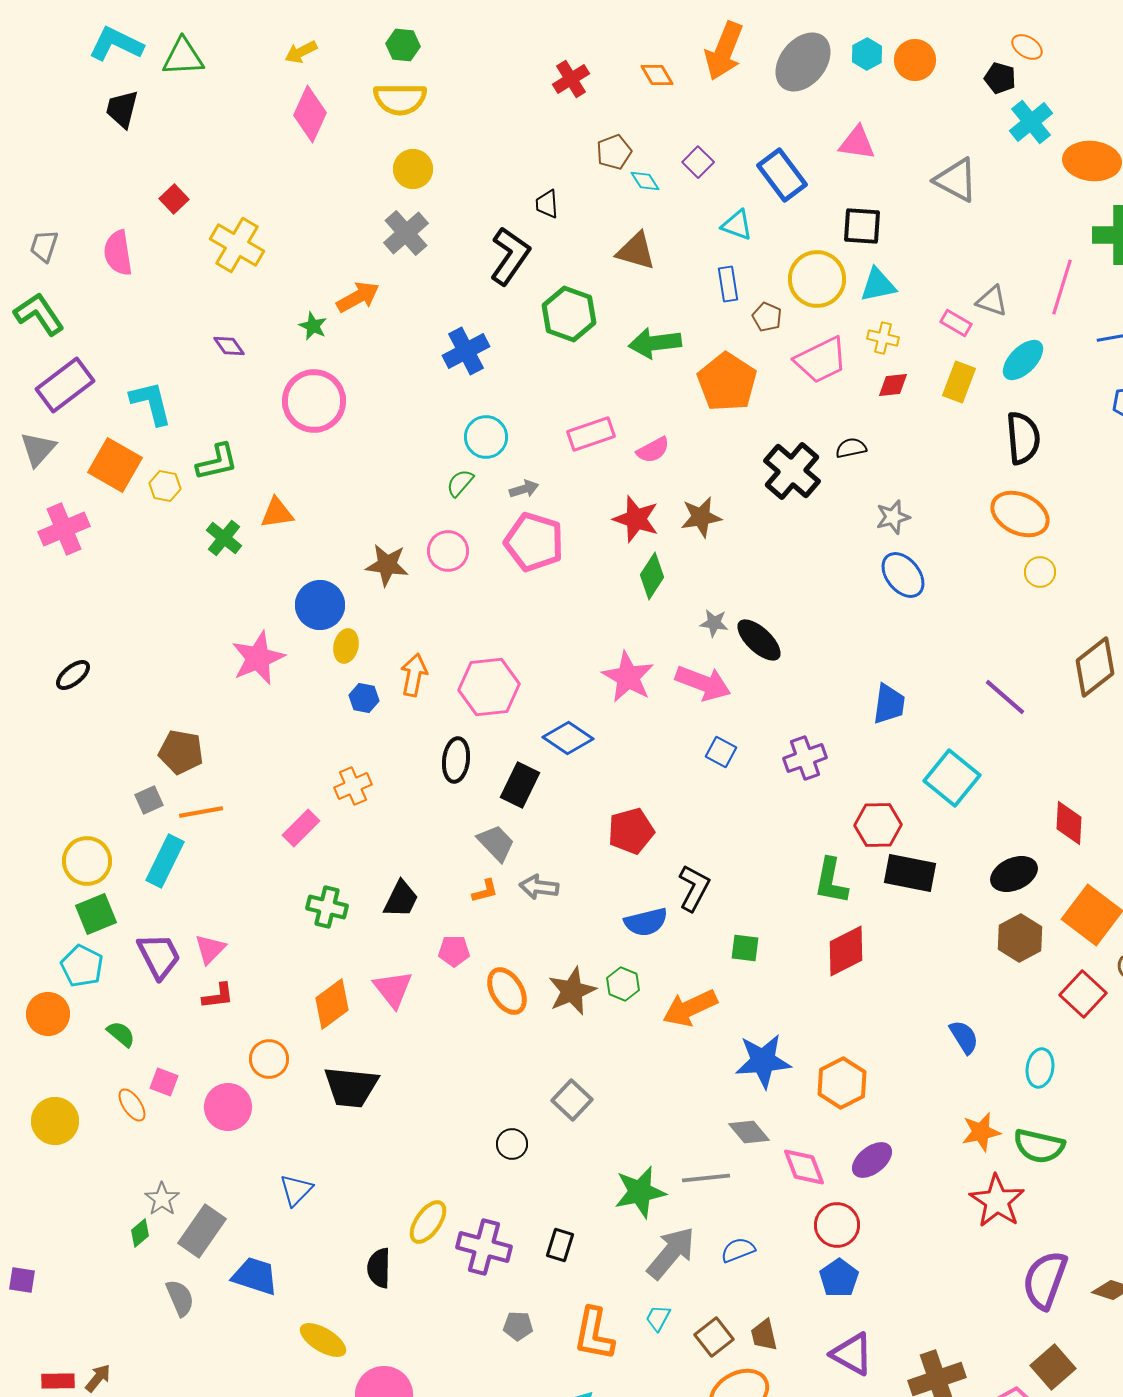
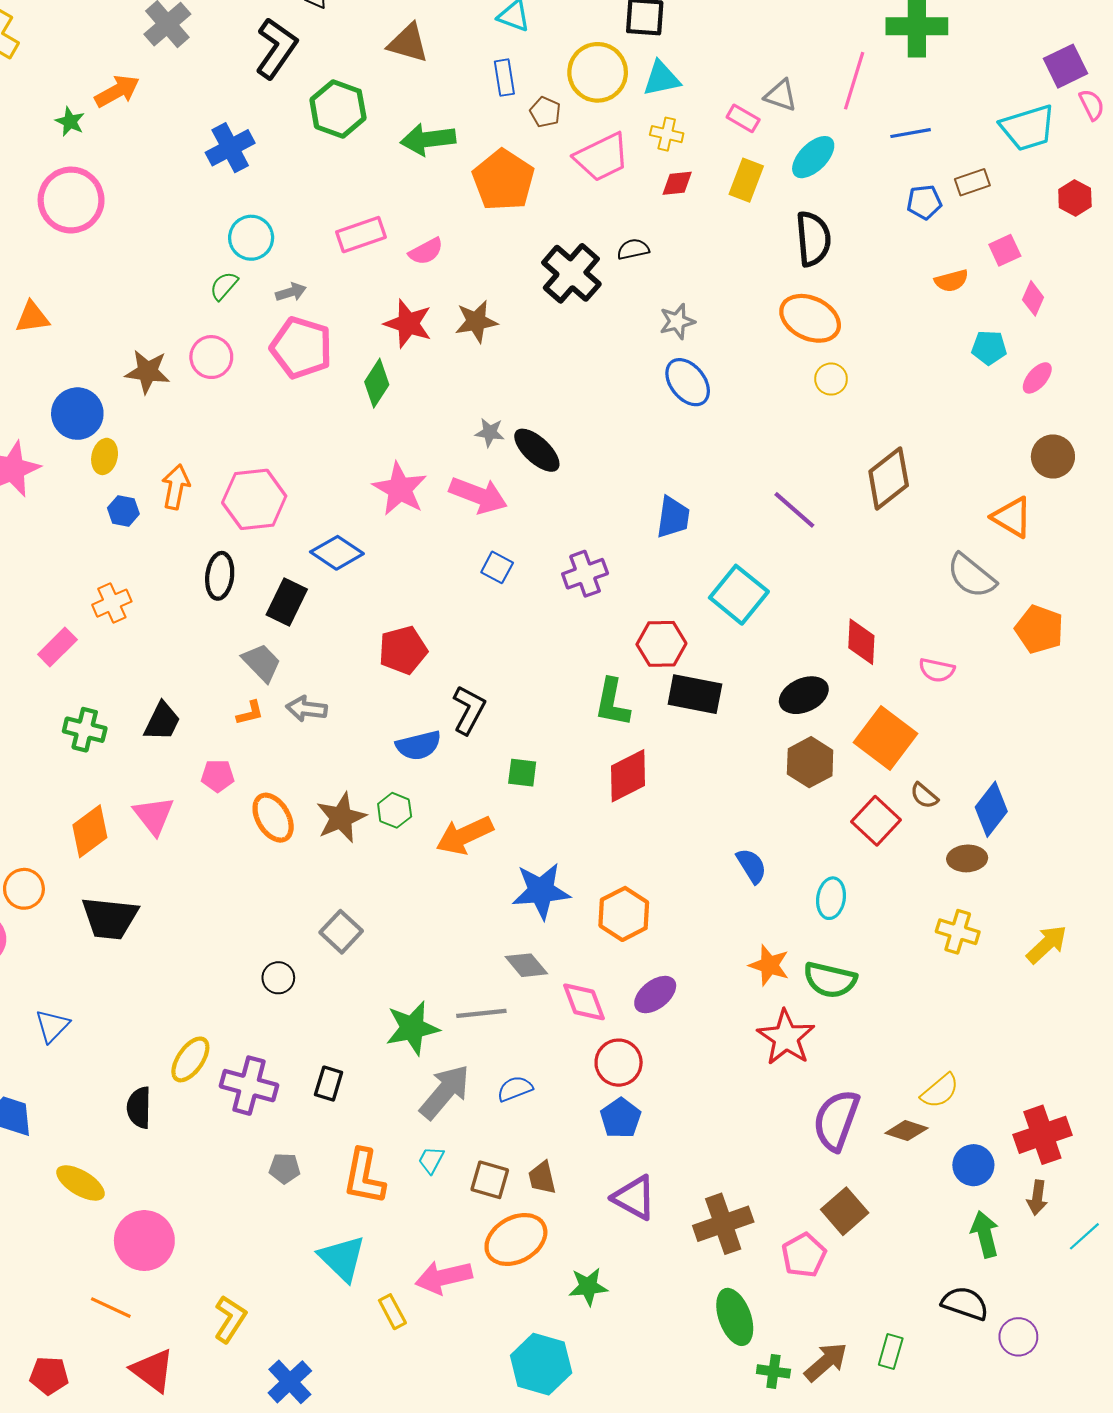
green diamond: (652, 576) -> (377, 383), moved
orange star: (981, 1132) -> (769, 965), turned 30
brown square: (714, 1337) -> (490, 1180), turned -36

